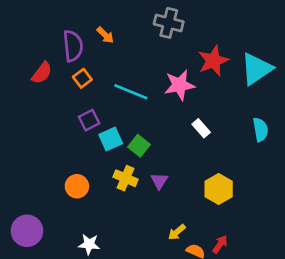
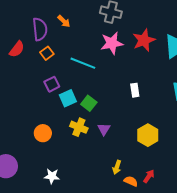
pink star: (179, 85) -> (112, 43), moved
white rectangle: (201, 128) -> (135, 90), turned 32
yellow arrow: (177, 232) -> (117, 167), turned -32

